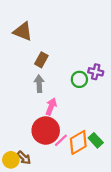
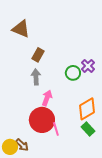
purple cross: (96, 72) -> (88, 66), turned 32
pink line: (61, 140) -> (56, 129), turned -64
orange diamond: (78, 142) -> (87, 109), moved

